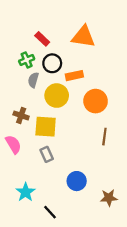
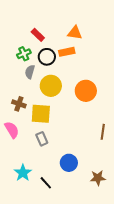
orange triangle: (83, 37) -> (75, 33), size x0.7
orange rectangle: (74, 76) -> (67, 52), moved
brown line: (104, 137) -> (103, 132), moved
black line: (50, 212) -> (46, 183), moved

